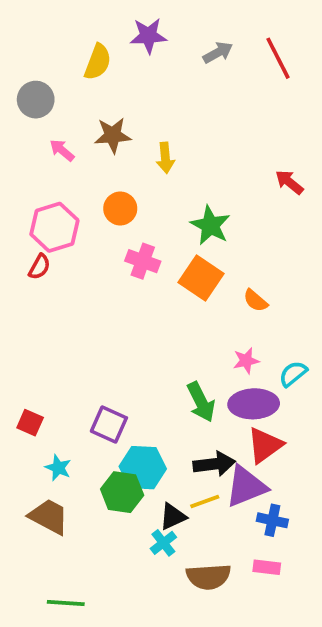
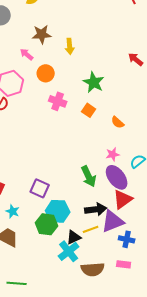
pink arrow: (62, 150) -> (27, 54), moved
orange square: (201, 278) -> (89, 110), size x0.6
purple ellipse: (254, 404) -> (117, 177), turned 55
cyan cross: (163, 543) -> (69, 251), size x1.5

